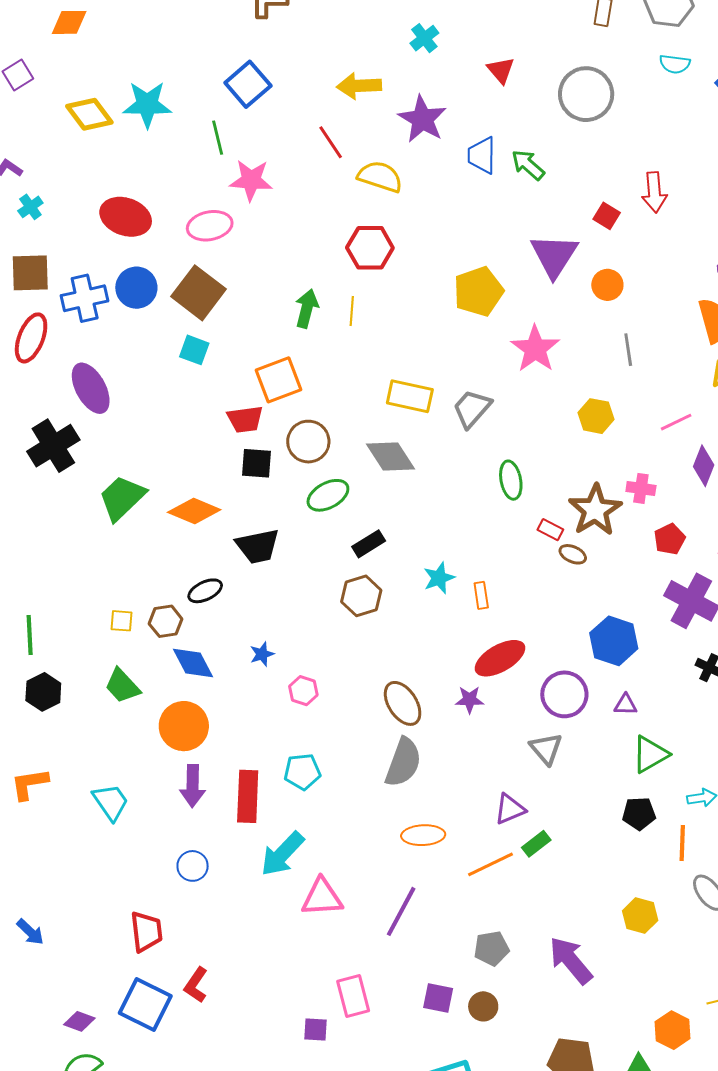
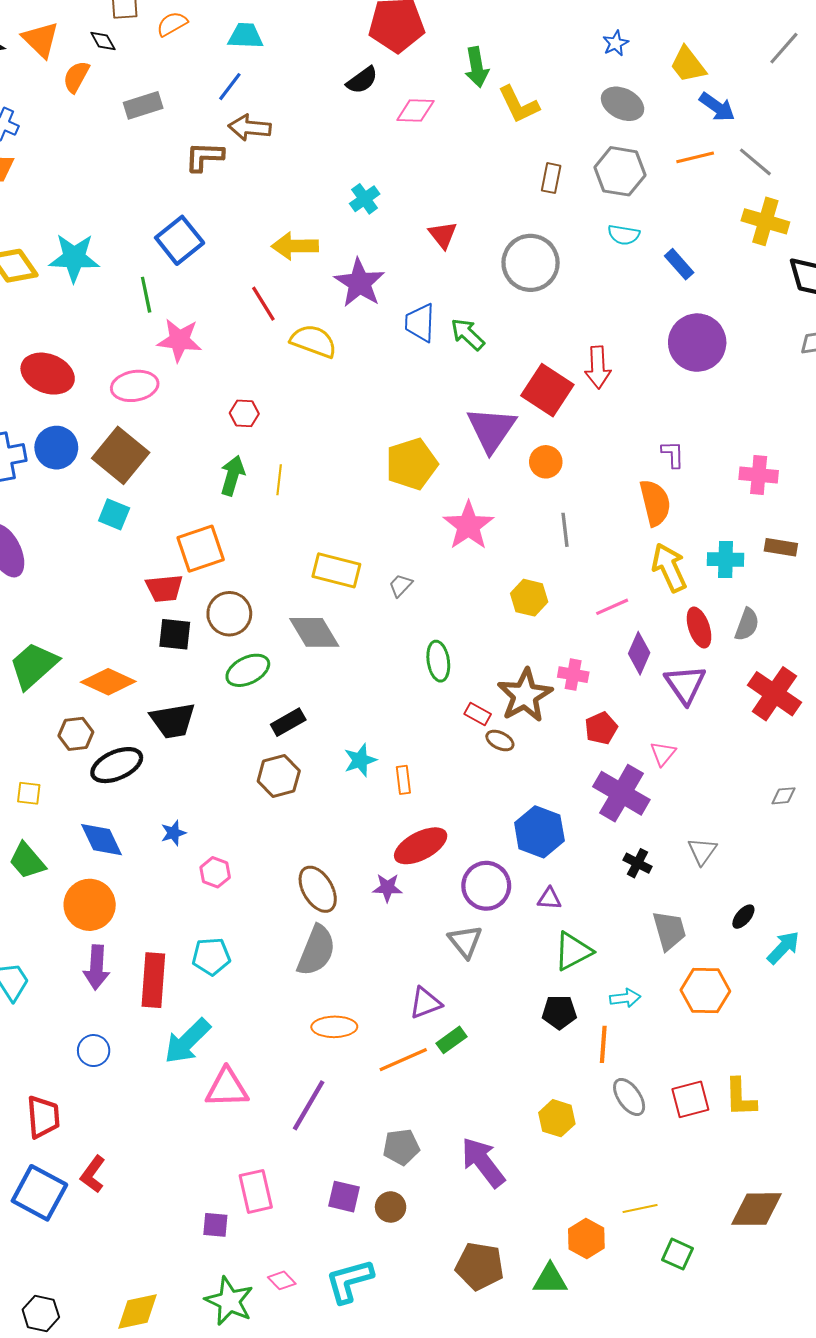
red square: (607, 216) -> (547, 390), size x1.8
red hexagon: (370, 248) -> (244, 413), moved, size x0.6
gray trapezoid: (472, 409) -> (400, 585), size x0.6
black ellipse: (205, 591) -> (117, 765), size x1.4
brown hexagon: (166, 621) -> (76, 734), moved

